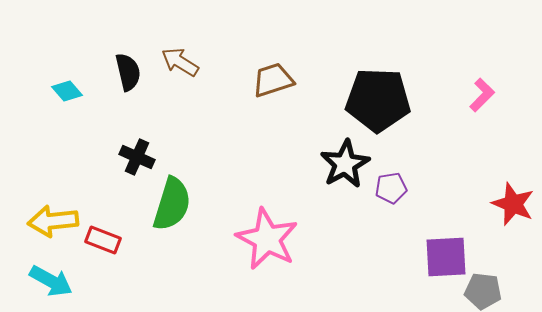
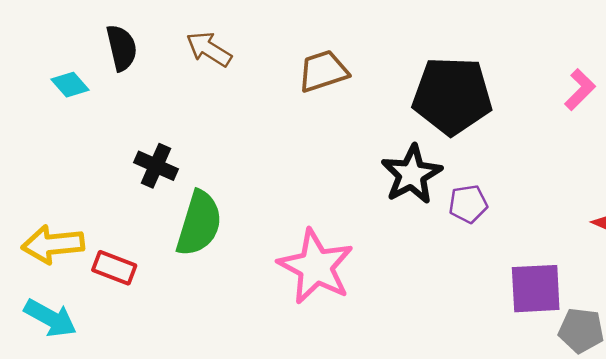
black semicircle: (128, 72) -> (122, 48), moved

